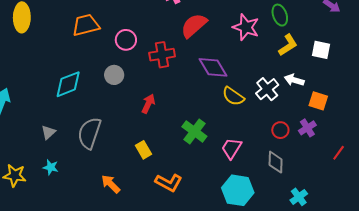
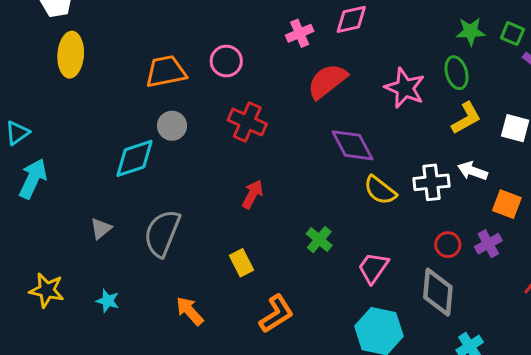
pink circle: (126, 40) -> (226, 61), moved
red cross: (162, 55) -> (247, 122), moved, turned 30
gray circle: (114, 75) -> (172, 126), moved
white cross: (267, 89) -> (431, 182), turned 30
green cross: (194, 132) -> (319, 240), size x0.7
gray diamond: (276, 162) -> (438, 292), size x1.4
cyan star: (51, 167) -> (108, 301), moved
orange L-shape: (169, 183) -> (276, 314), turned -64

